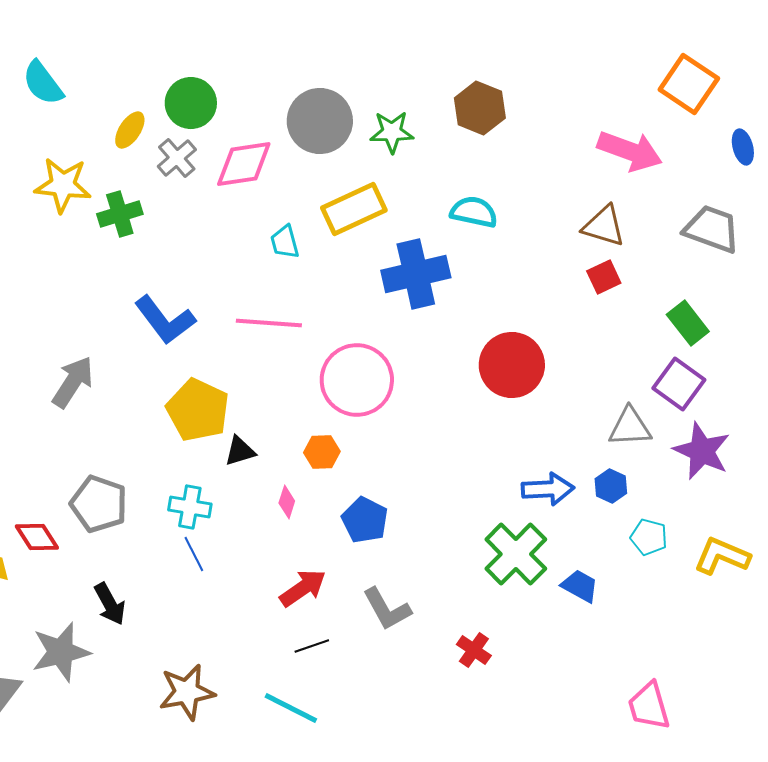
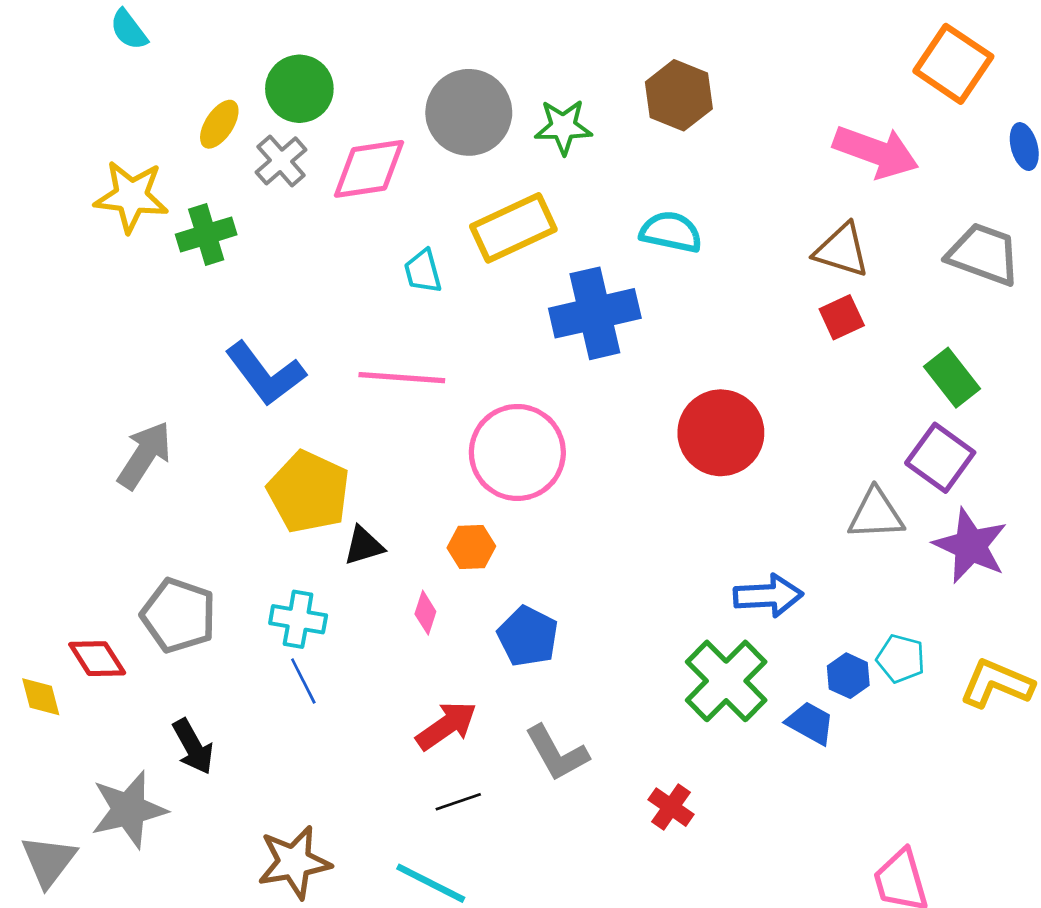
cyan semicircle: (43, 83) -> (129, 30), moved, size x0.7
blue hexagon: (611, 486) -> (848, 676), moved

